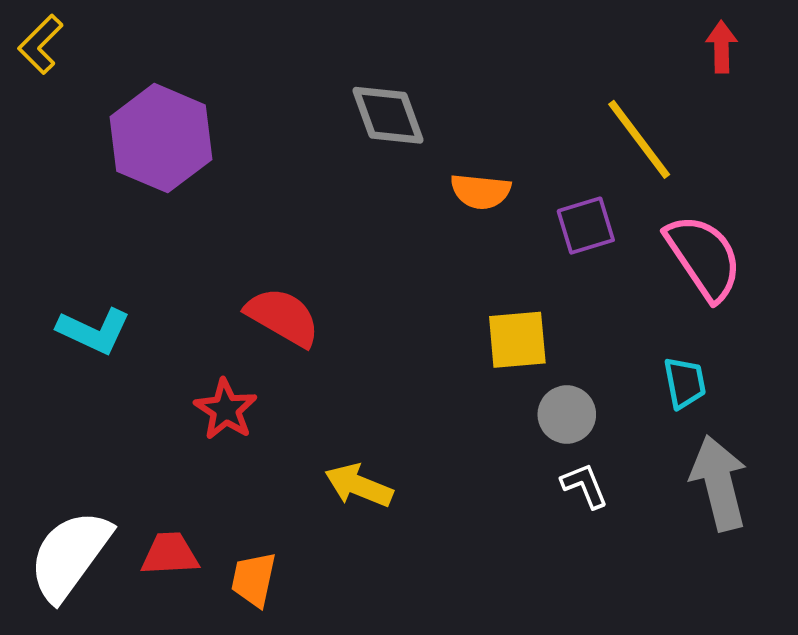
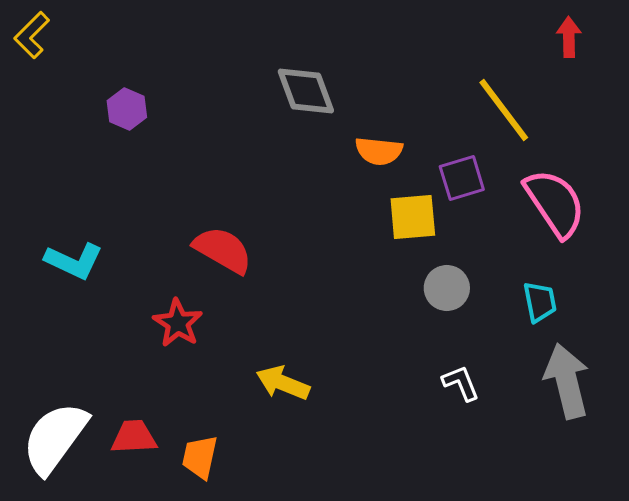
purple hexagon: (161, 138) -> (127, 109), size x0.5
yellow square: (517, 340) -> (413, 217), moved
gray circle: (567, 415) -> (447, 288), moved

